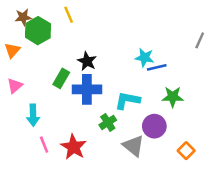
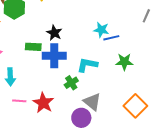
green rectangle: (61, 78) -> (33, 47), turned 63
purple circle: (154, 126) -> (81, 118), moved
pink line: (44, 145) -> (19, 101), turned -64
orange square: (186, 151) -> (135, 106), size x1.6

